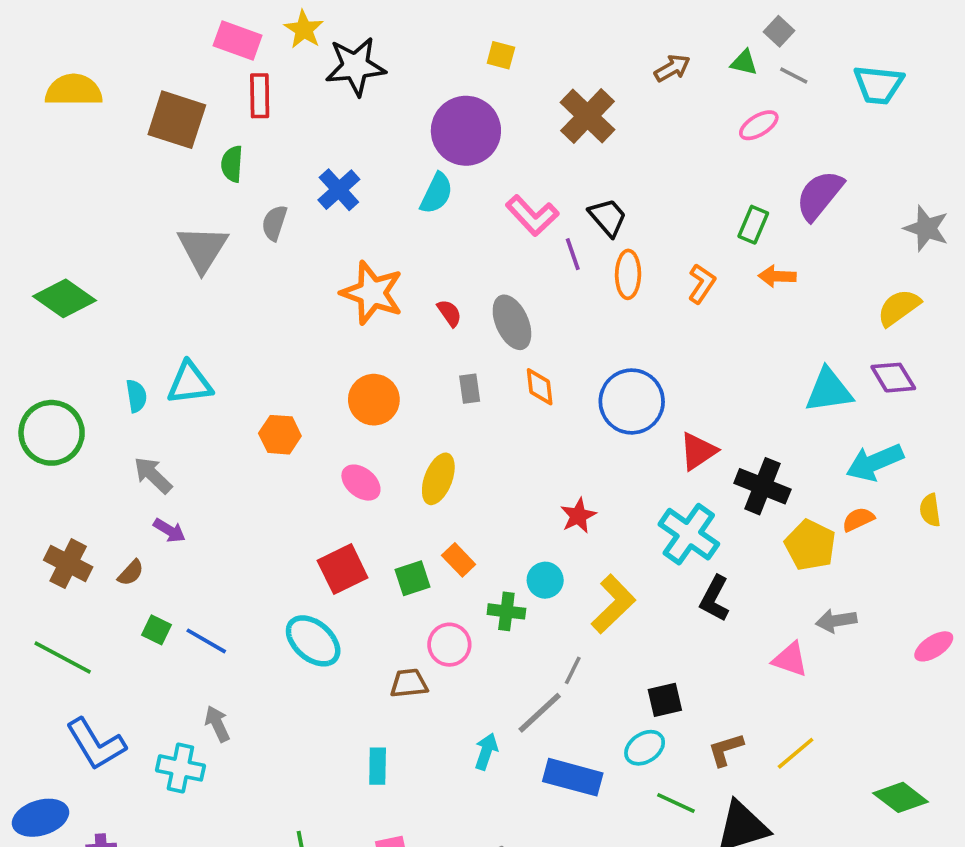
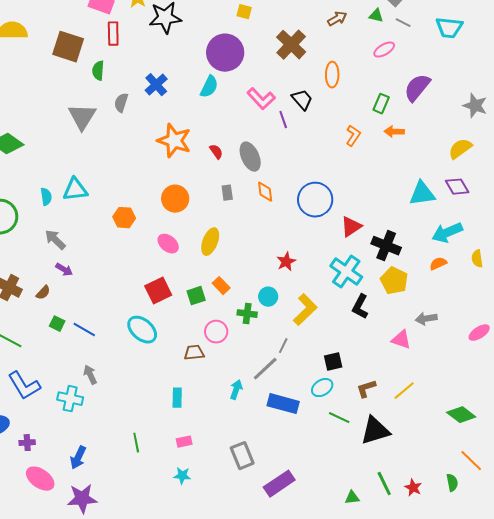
orange ellipse: (628, 274) -> (332, 75), moved
yellow pentagon: (810, 545) -> (394, 281), moved

